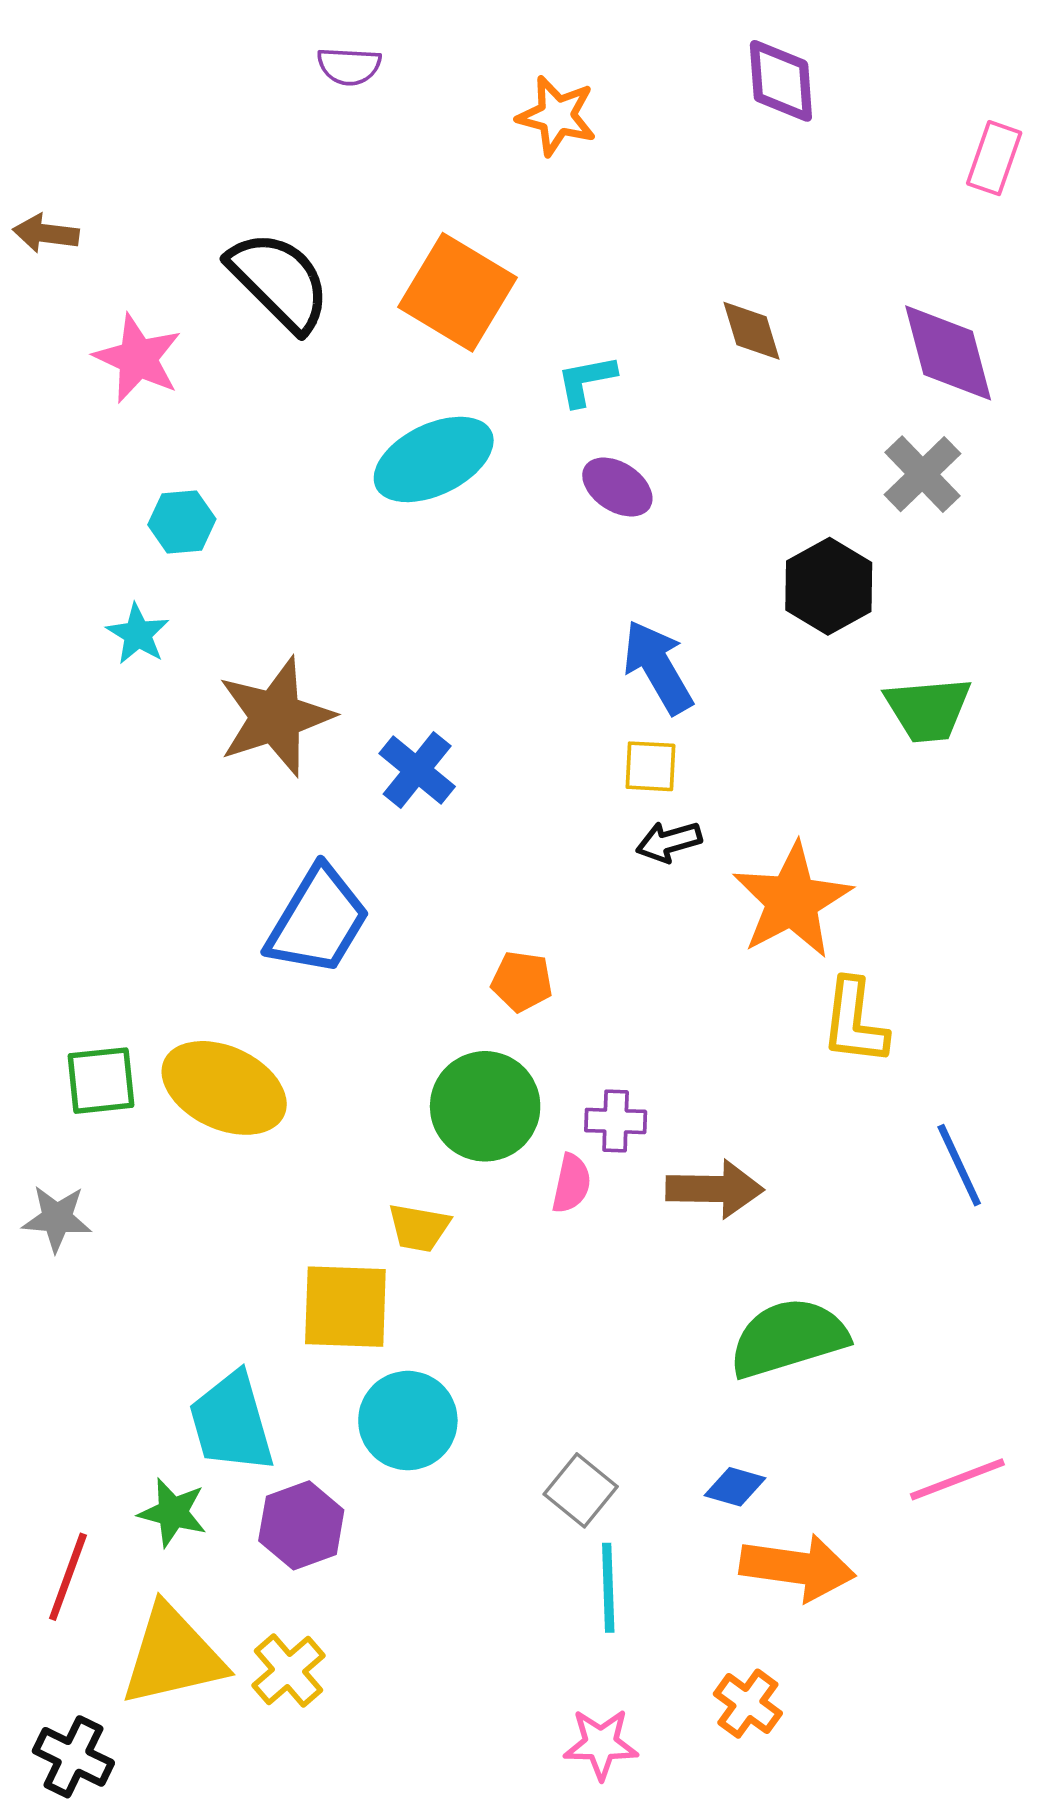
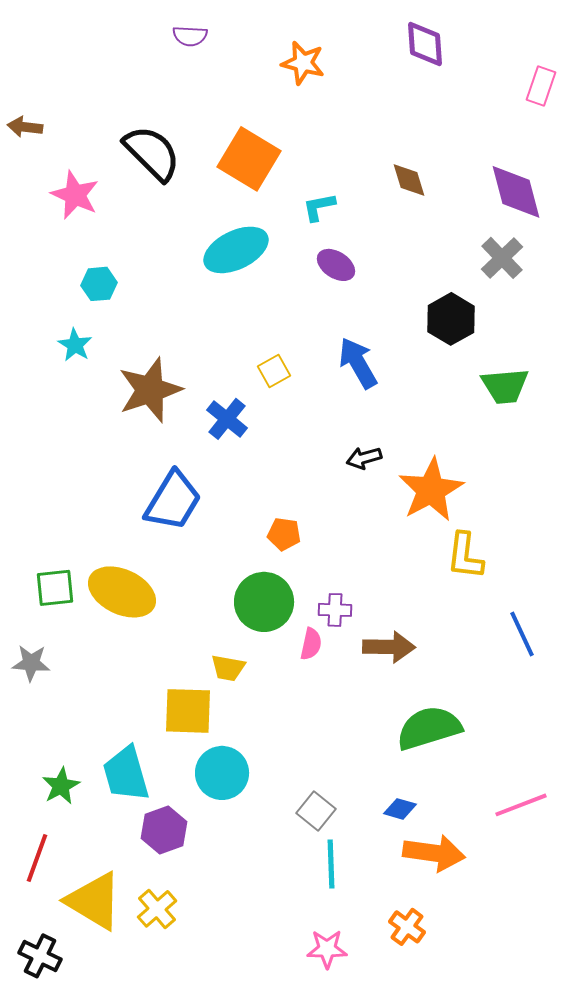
yellow square: (650, 766) -> (274, 371), moved, turned -32
green star: (173, 1512) -> (61, 786), moved, turned 30
yellow triangle: (173, 1656) -> (94, 901), turned 44

